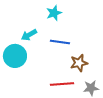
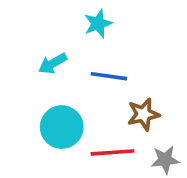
cyan circle: (15, 56) -> (62, 127), moved

